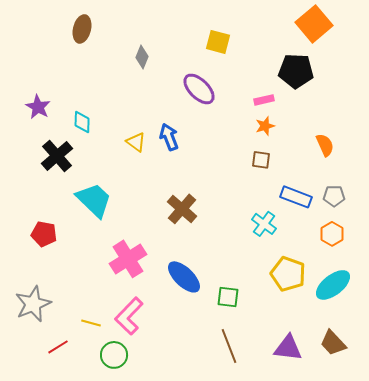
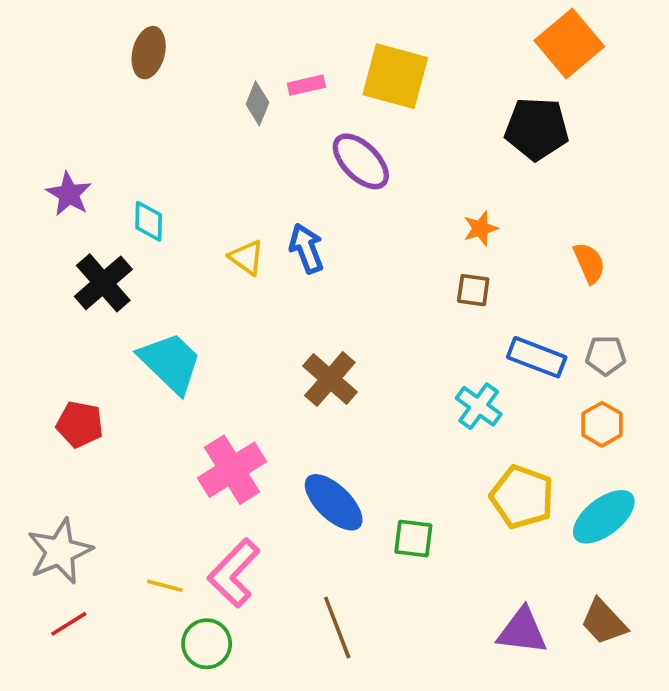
yellow square: (218, 42) -> (395, 76), size x1.5
pink rectangle: (264, 100) -> (306, 85), moved
brown line: (229, 346) -> (337, 627), moved
red line: (58, 347) -> (69, 624), moved

